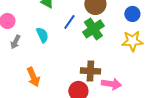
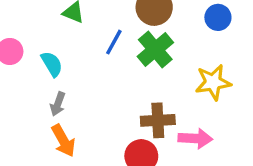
cyan semicircle: (42, 35) -> (52, 64), moved
yellow star: (132, 41) -> (213, 82), moved
gray arrow: (15, 42) -> (58, 104), moved

